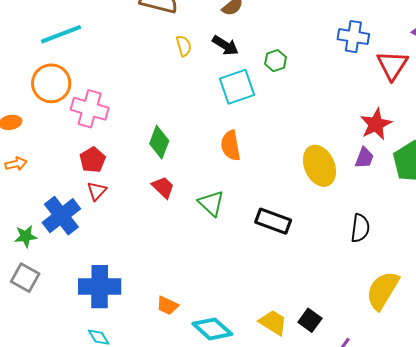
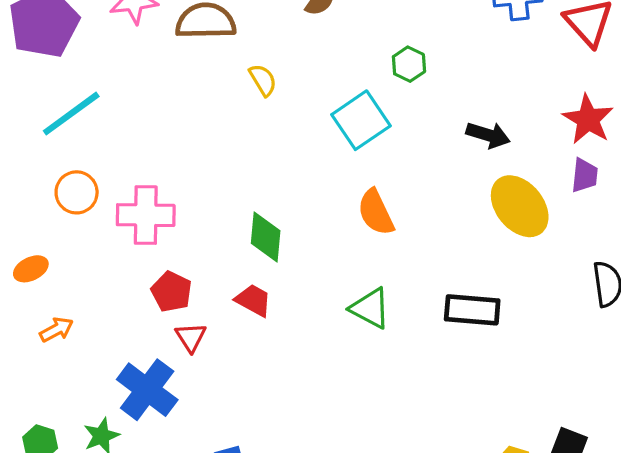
black arrow: (225, 45) -> (488, 135), moved
orange circle: (51, 83) -> (77, 192), size x0.7
red trapezoid: (163, 187) -> (253, 300), moved

